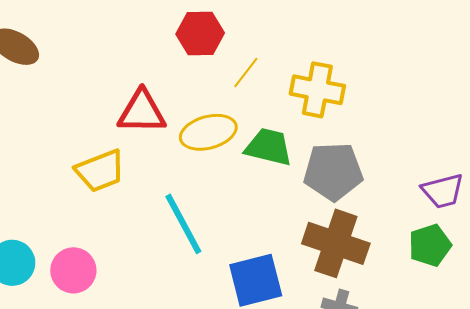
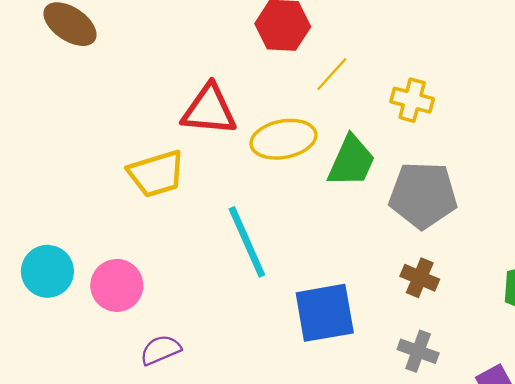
yellow cross: (317, 90) -> (412, 100), size x0.7
green trapezoid: (269, 147) -> (351, 161), turned 96
brown cross: (336, 243) -> (420, 278), size x0.5

